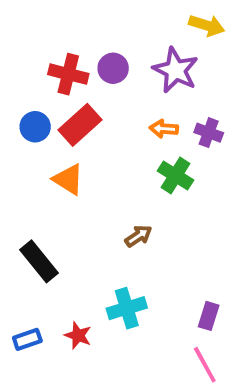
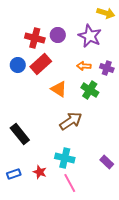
orange triangle: (68, 179) -> (59, 89), moved
brown arrow: (138, 236) -> (71, 121), size x1.6
cyan cross: (127, 308) -> (65, 158), turned 30
purple rectangle: (209, 316) -> (107, 162), turned -64
pink line: (205, 365) -> (70, 183), moved

